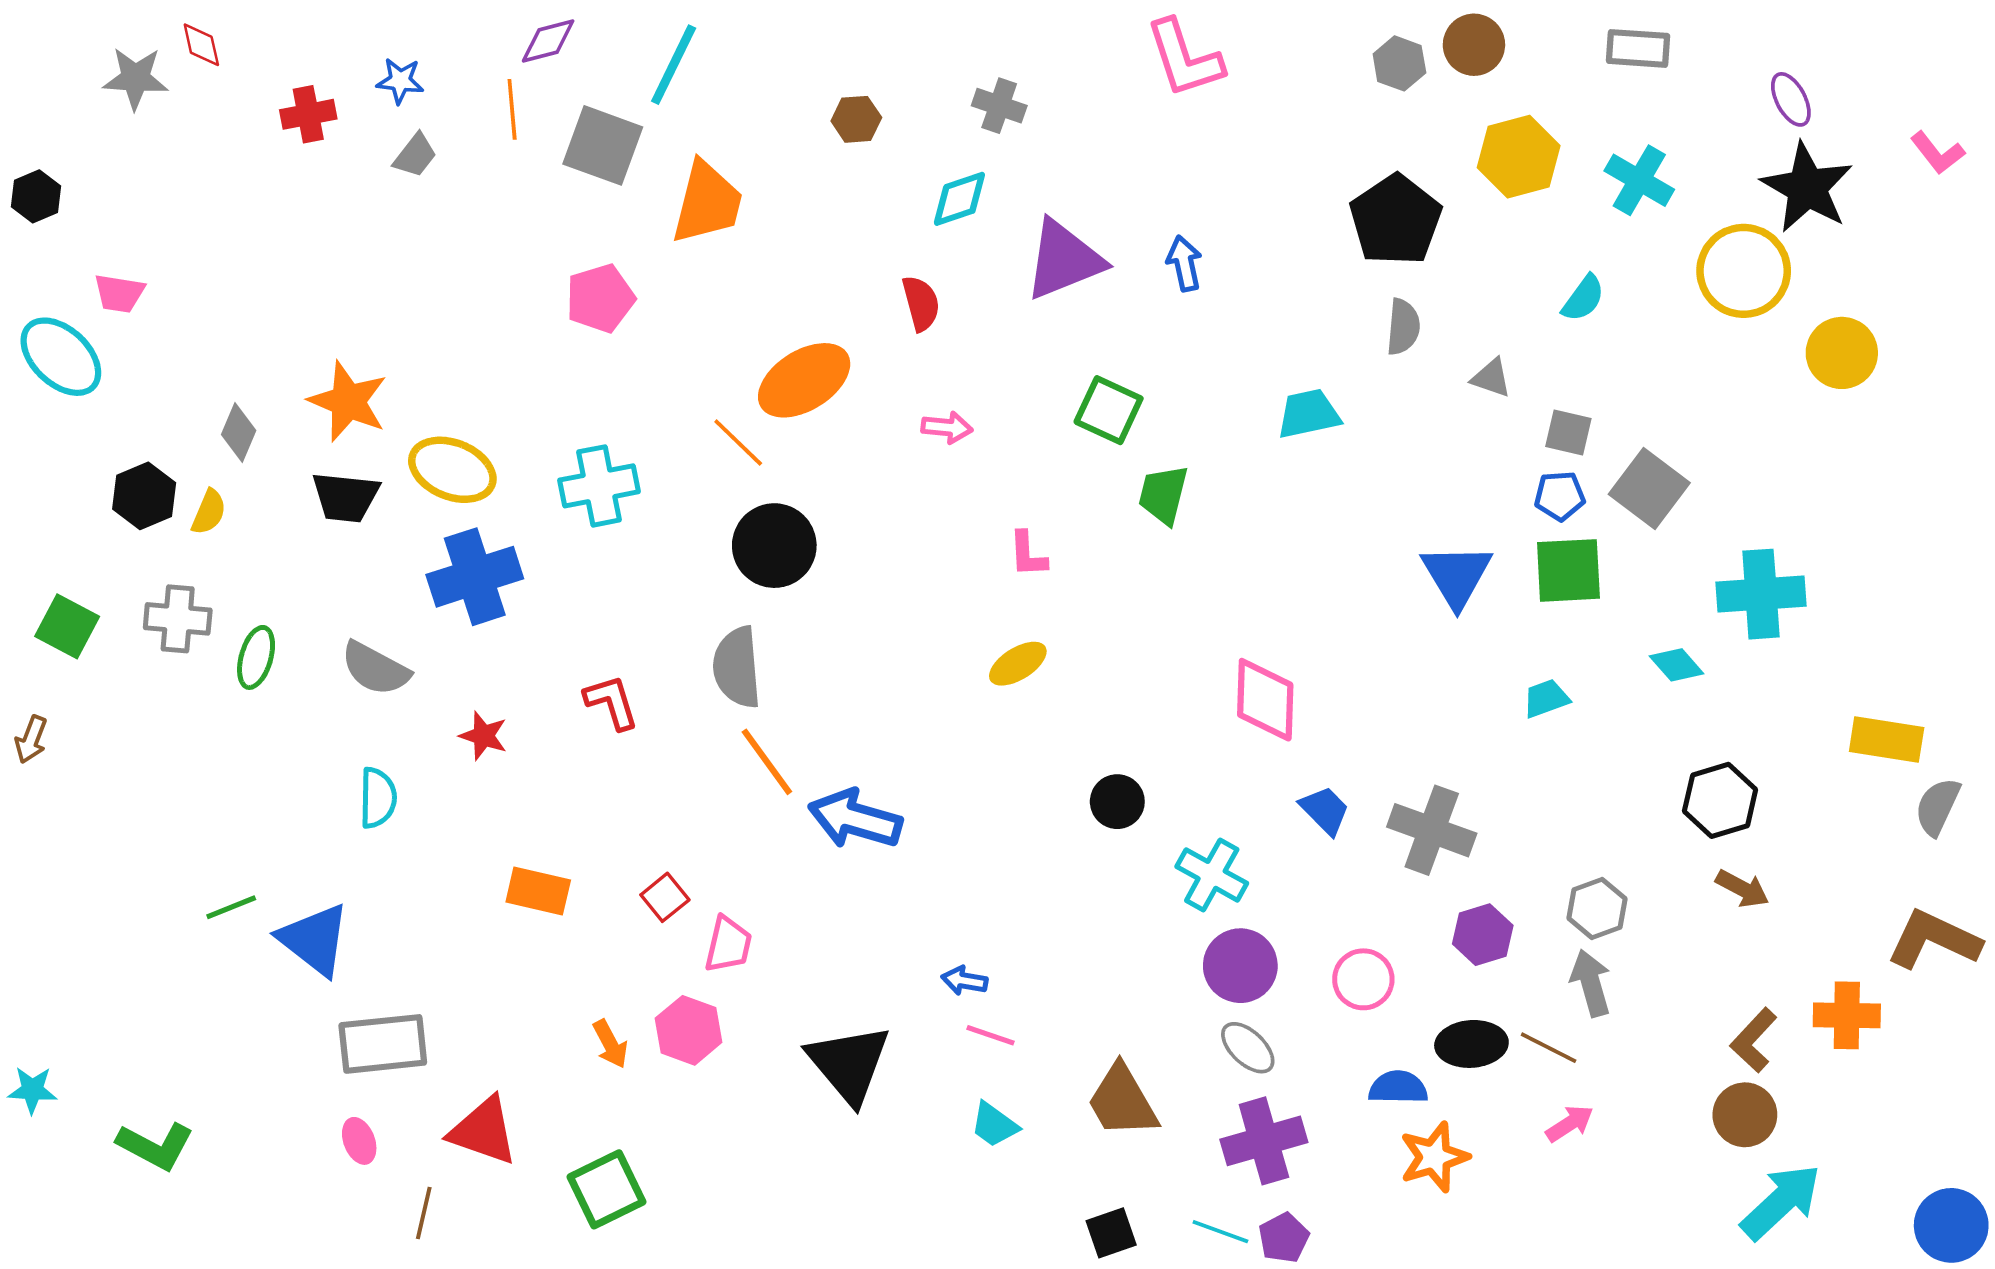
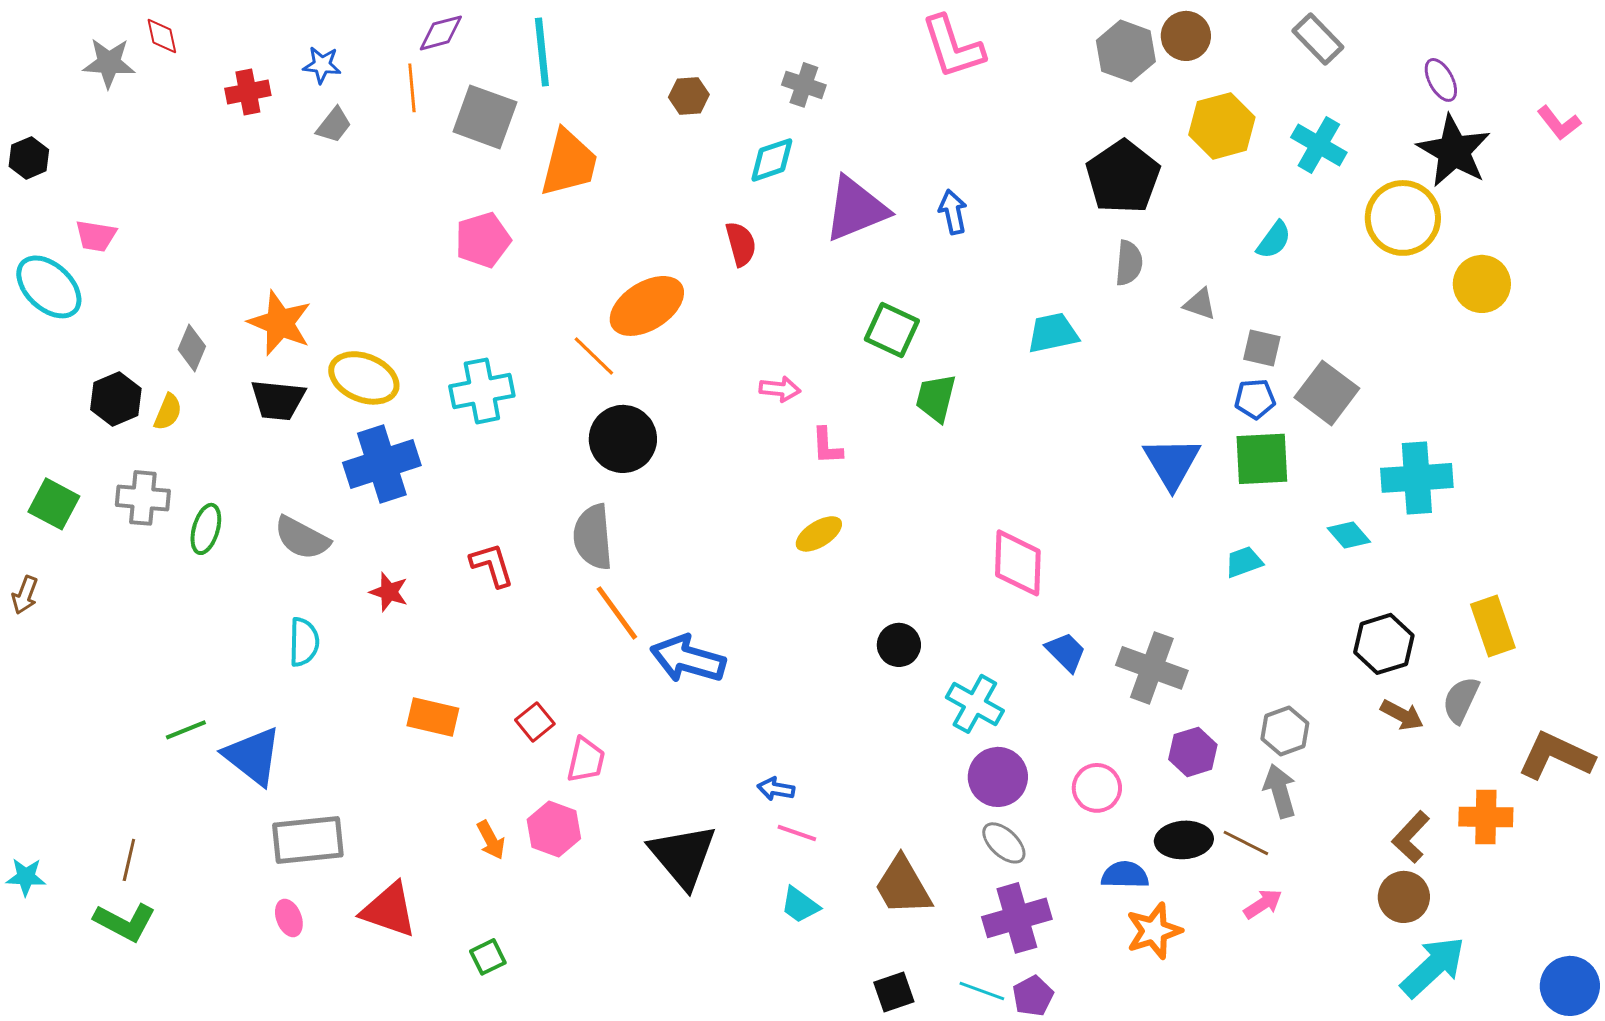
gray rectangle: (1638, 48) -> (1318, 39), turned 42
gray hexagon: (1399, 63) -> (1126, 51), size x1.4
cyan line: (674, 65) -> (542, 52), turned -32
pink arrow: (947, 428) -> (780, 389), moved
yellow rectangle: (1887, 739) -> (1493, 626), moved, turned 62
gray semicircle: (1938, 807) -> (1461, 700), moved
green square: (606, 1189) -> (488, 957), size x0.6
brown line: (424, 1213) -> (129, 860), moved

